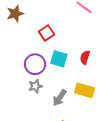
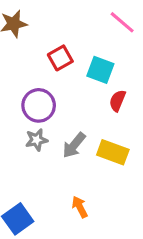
cyan square: (59, 59) -> (100, 70), moved
gray arrow: (60, 98) -> (74, 145), moved

